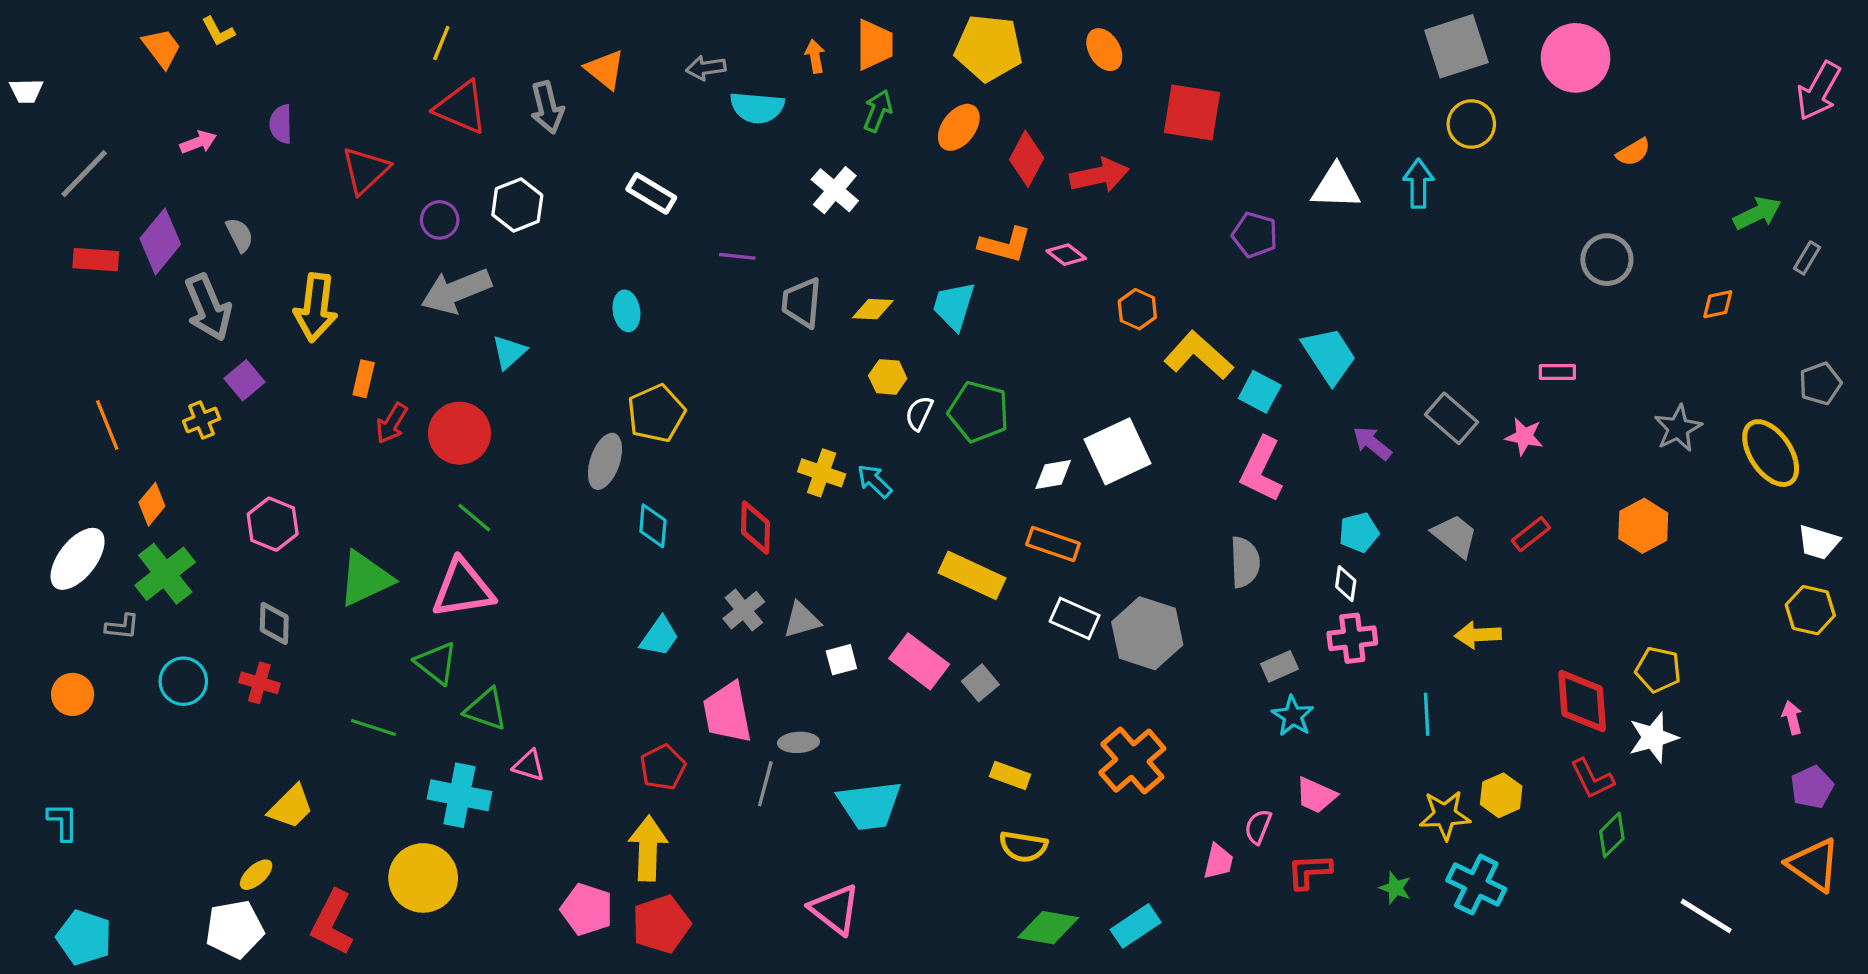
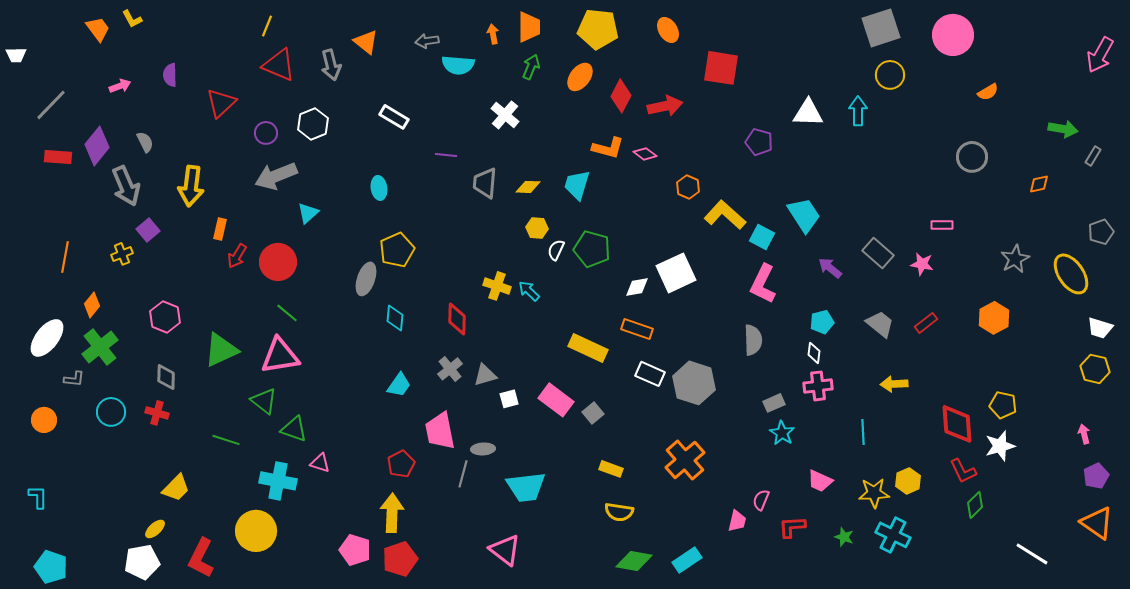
green arrow: (1757, 213) -> (1063, 129), turned 36
orange line: (107, 425) -> (65, 257), turned 32
pink trapezoid: (1316, 795) -> (820, 481), moved

